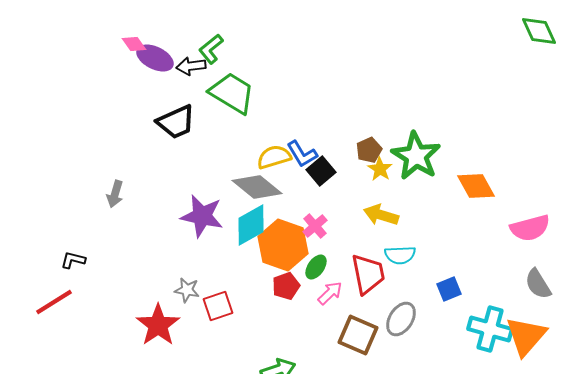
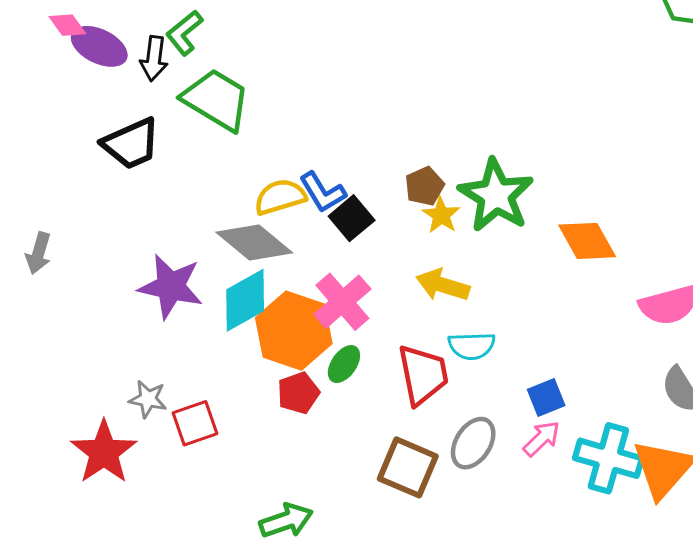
black arrow: (191, 66) -> (154, 59), turned -76
pink cross: (315, 226) -> (342, 302), size x1.5
pink arrow: (330, 293) -> (542, 439), moved

